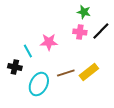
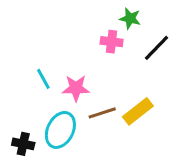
pink cross: (80, 32) -> (112, 42), moved
pink star: (49, 42) -> (76, 88), moved
black cross: (15, 67) -> (23, 144), moved

